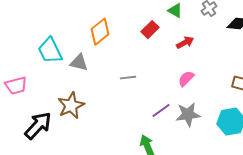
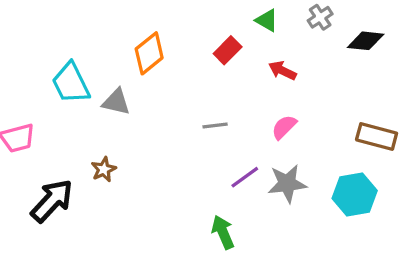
red arrow: (185, 43) -> (282, 71), turned -126
gray line: (128, 78) -> (215, 125), moved
brown star: (71, 106) -> (104, 169), size x0.6

